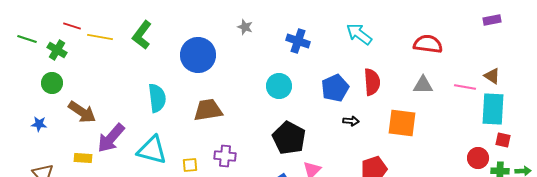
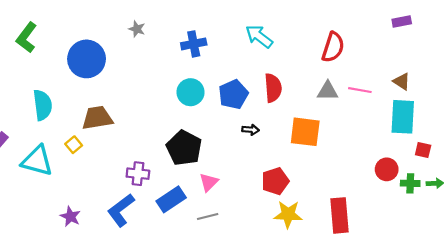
blue cross: (298, 41) -> (194, 44), turned -30
red semicircle: (428, 44) -> (333, 47), turned 100
cyan circle: (279, 86) -> (190, 92), moved
pink line: (465, 87) -> (360, 90), moved
red square: (503, 140) -> (423, 150), moved
purple cross: (225, 156) -> (138, 174), moved
yellow square: (190, 165) -> (74, 145), moved, turned -35

